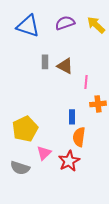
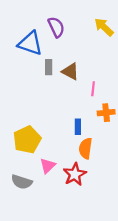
purple semicircle: (65, 23) -> (56, 27), moved, turned 84
blue triangle: (28, 26) -> (30, 43), moved

